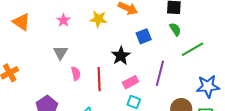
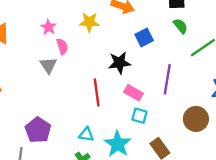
black star: (121, 56) -> (119, 63), turned 30
pink semicircle: (76, 74) -> (62, 46), moved
pink rectangle: (130, 82) -> (134, 93), turned 63

